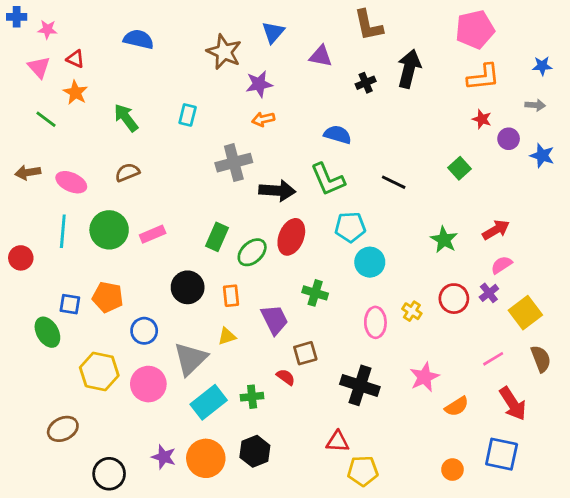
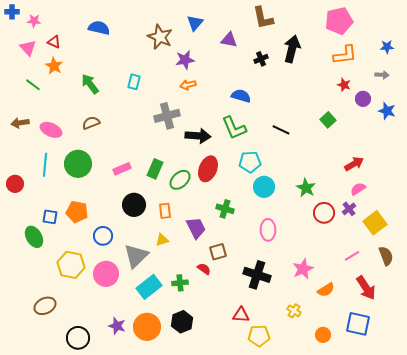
pink rectangle: (153, 234) -> (122, 169), moved
green star: (444, 240) -> (306, 188), moved
yellow cross: (412, 311) -> (294, 311), moved

